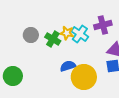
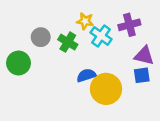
yellow star: (67, 33) -> (85, 21), moved
green circle: (13, 76) -> (18, 63), moved

